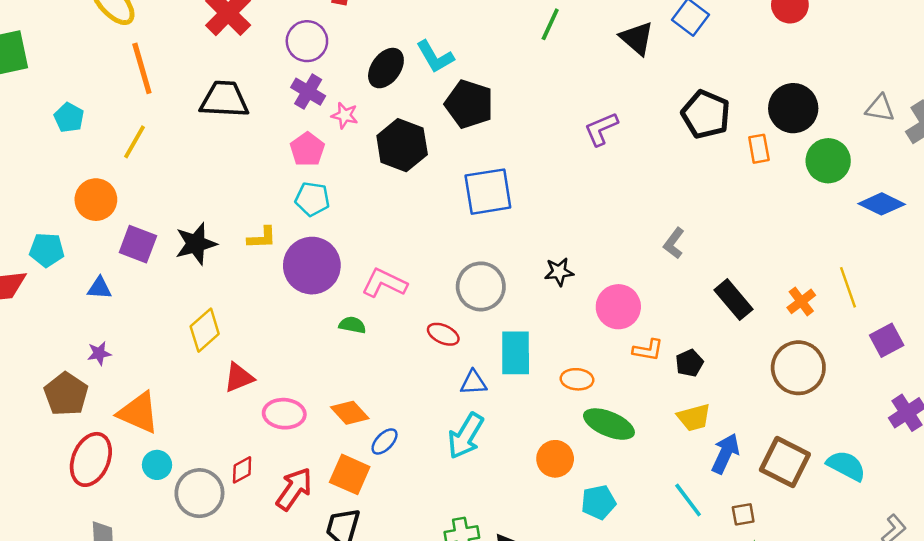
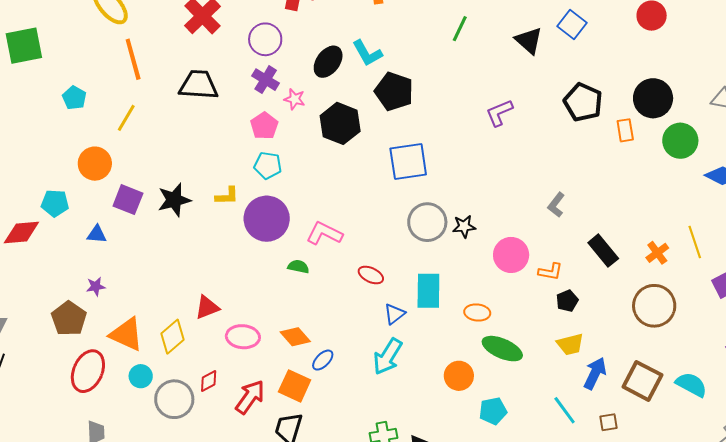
gray circle: (481, 286) -> (427, 222), moved
yellow diamond: (205, 330) -> (172, 337), moved
orange L-shape: (648, 350) -> (550, 272), moved
blue triangle: (474, 383) -> (395, 314), turned -35

